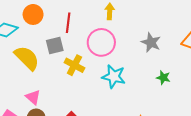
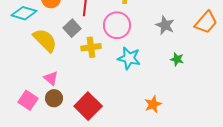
gray square: (55, 46) -> (72, 28), turned -30
yellow cross: (74, 65) -> (91, 47), turned -36

